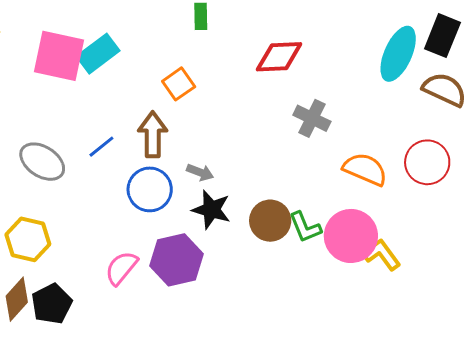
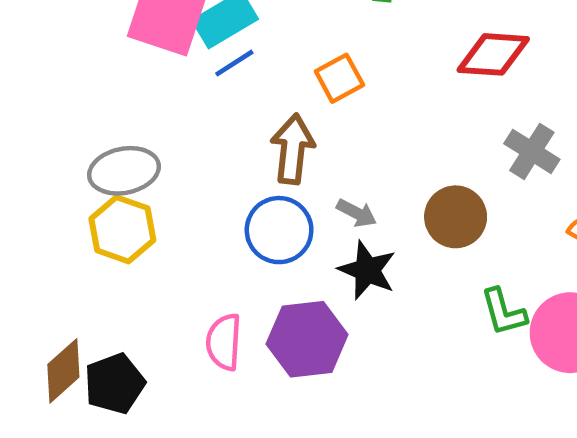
blue line: (101, 147) -> (234, 63), moved
gray ellipse: (42, 162) -> (124, 171), turned -51
brown circle: (270, 221) -> (456, 217), moved
yellow hexagon: (28, 239) -> (122, 229), moved
pink semicircle: (121, 268) -> (224, 342), turned -42

